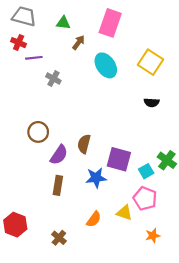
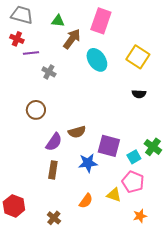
brown arrow: (79, 43) -> (72, 39), size x1.5
brown circle: (38, 132) -> (36, 110), moved
brown semicircle: (84, 144) -> (77, 132), turned -120

